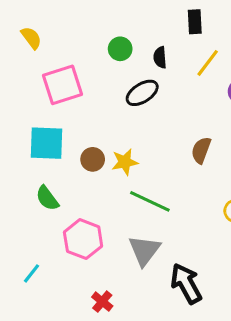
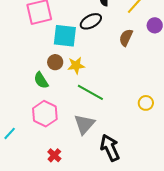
cyan square: (46, 143) -> (65, 36), moved
brown semicircle: (201, 150) -> (126, 38), moved
green semicircle: (47, 198) -> (41, 80), moved

